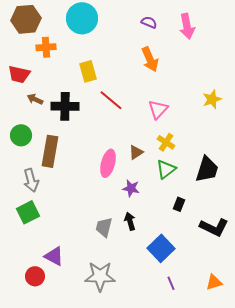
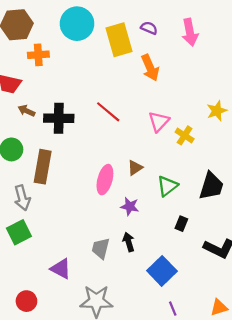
yellow rectangle: (88, 71) -> (119, 40), moved, size x1.4
yellow cross: (166, 142) -> (185, 135), moved
purple triangle: (54, 256) -> (61, 269), moved

